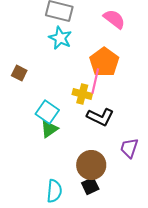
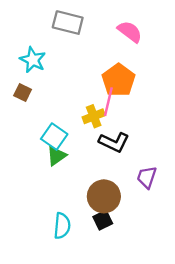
cyan star: (60, 38) -> (33, 60), moved
yellow cross: (82, 94) -> (94, 116), turned -36

